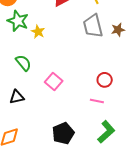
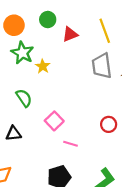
pink line: (97, 101) -> (71, 144), moved

